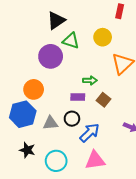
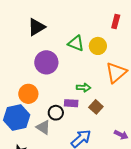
black triangle: (56, 20) -> (36, 27), moved
green triangle: (71, 41) -> (76, 43), moved
black circle: (72, 119) -> (56, 113), moved
gray triangle: (50, 123) -> (43, 127), turned 35

